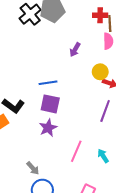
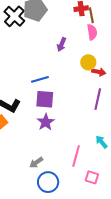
pink line: (76, 151) -> (76, 156), moved
gray arrow: (33, 168) -> (36, 163), turned 104

